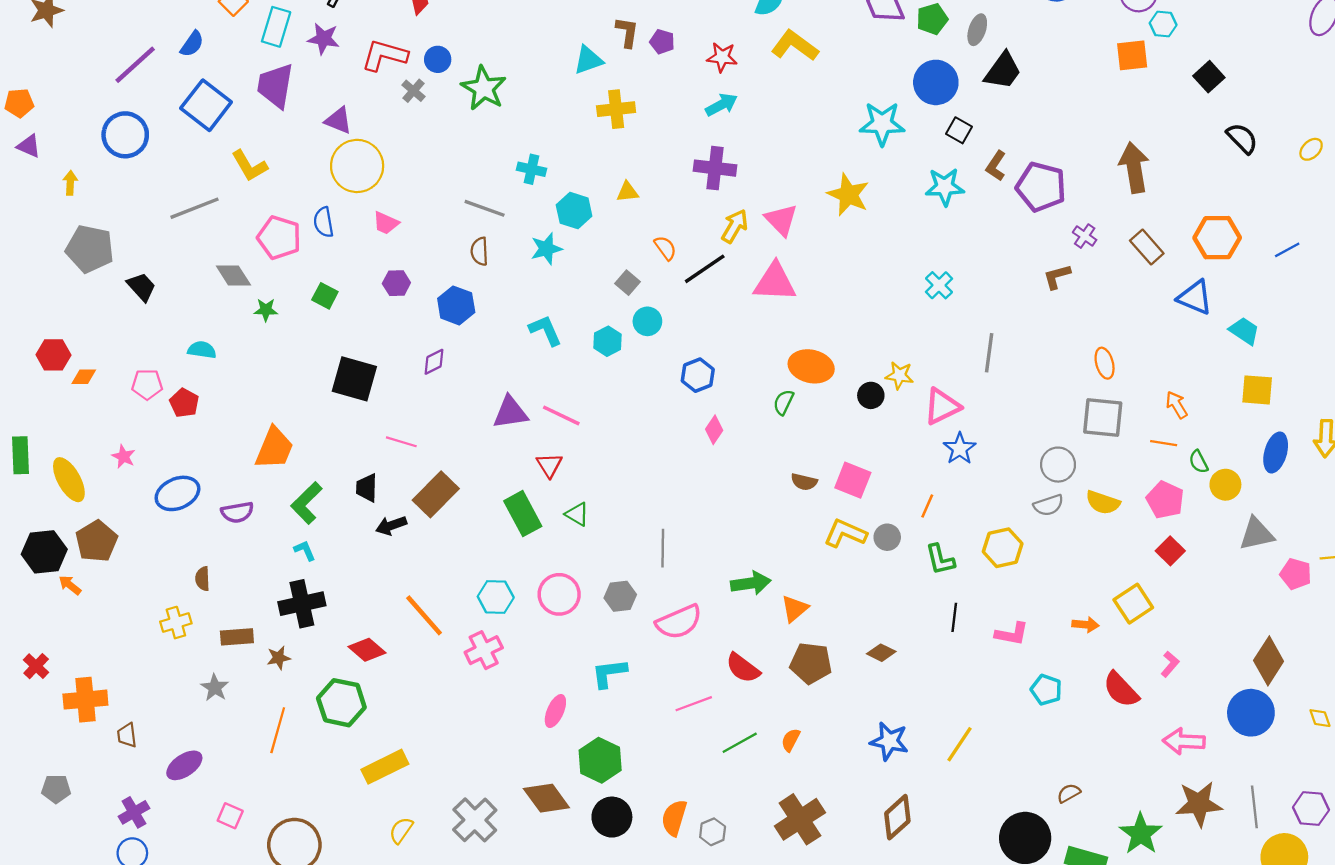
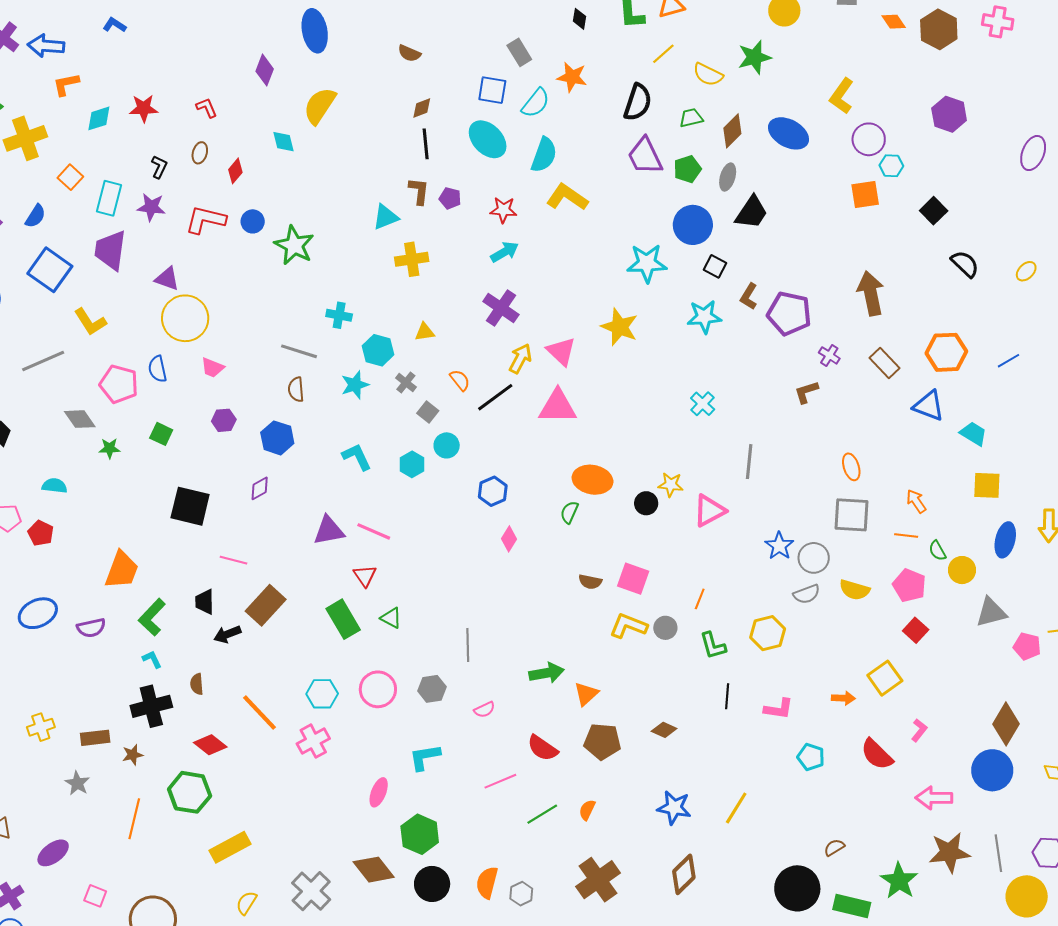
gray cross: (413, 91) -> (406, 383), moved
purple cross: (715, 168) -> (501, 308), turned 30
blue star: (960, 449) -> (779, 546), moved
brown semicircle: (202, 579) -> (197, 684), moved
pink semicircle: (679, 622) -> (484, 710), size x0.5

